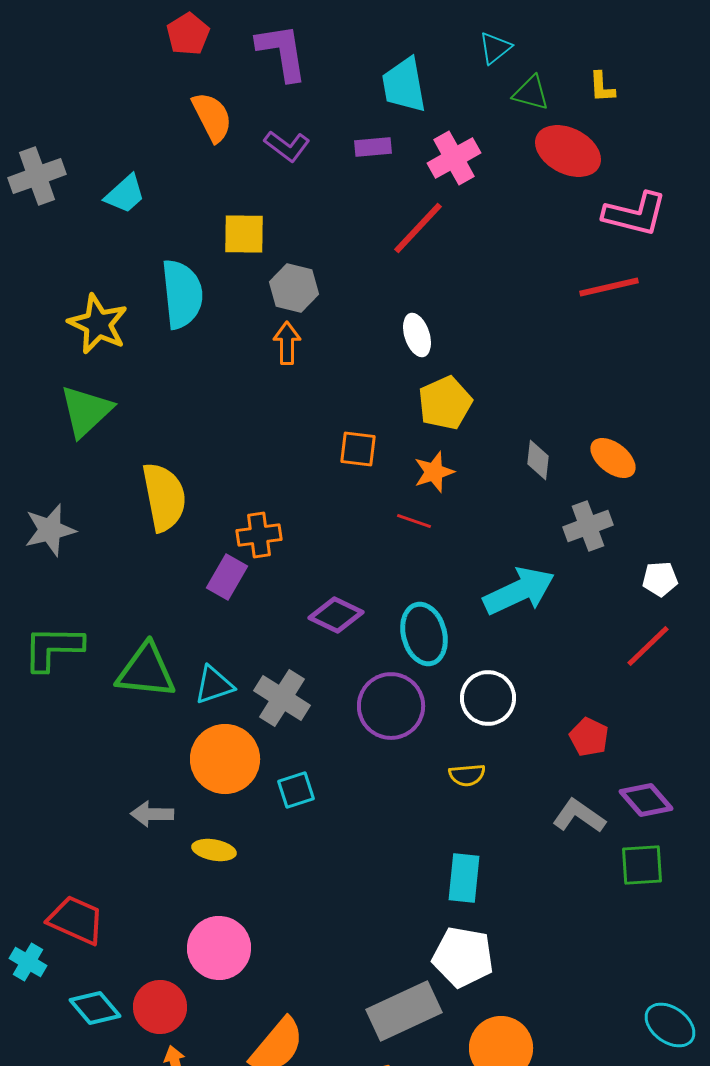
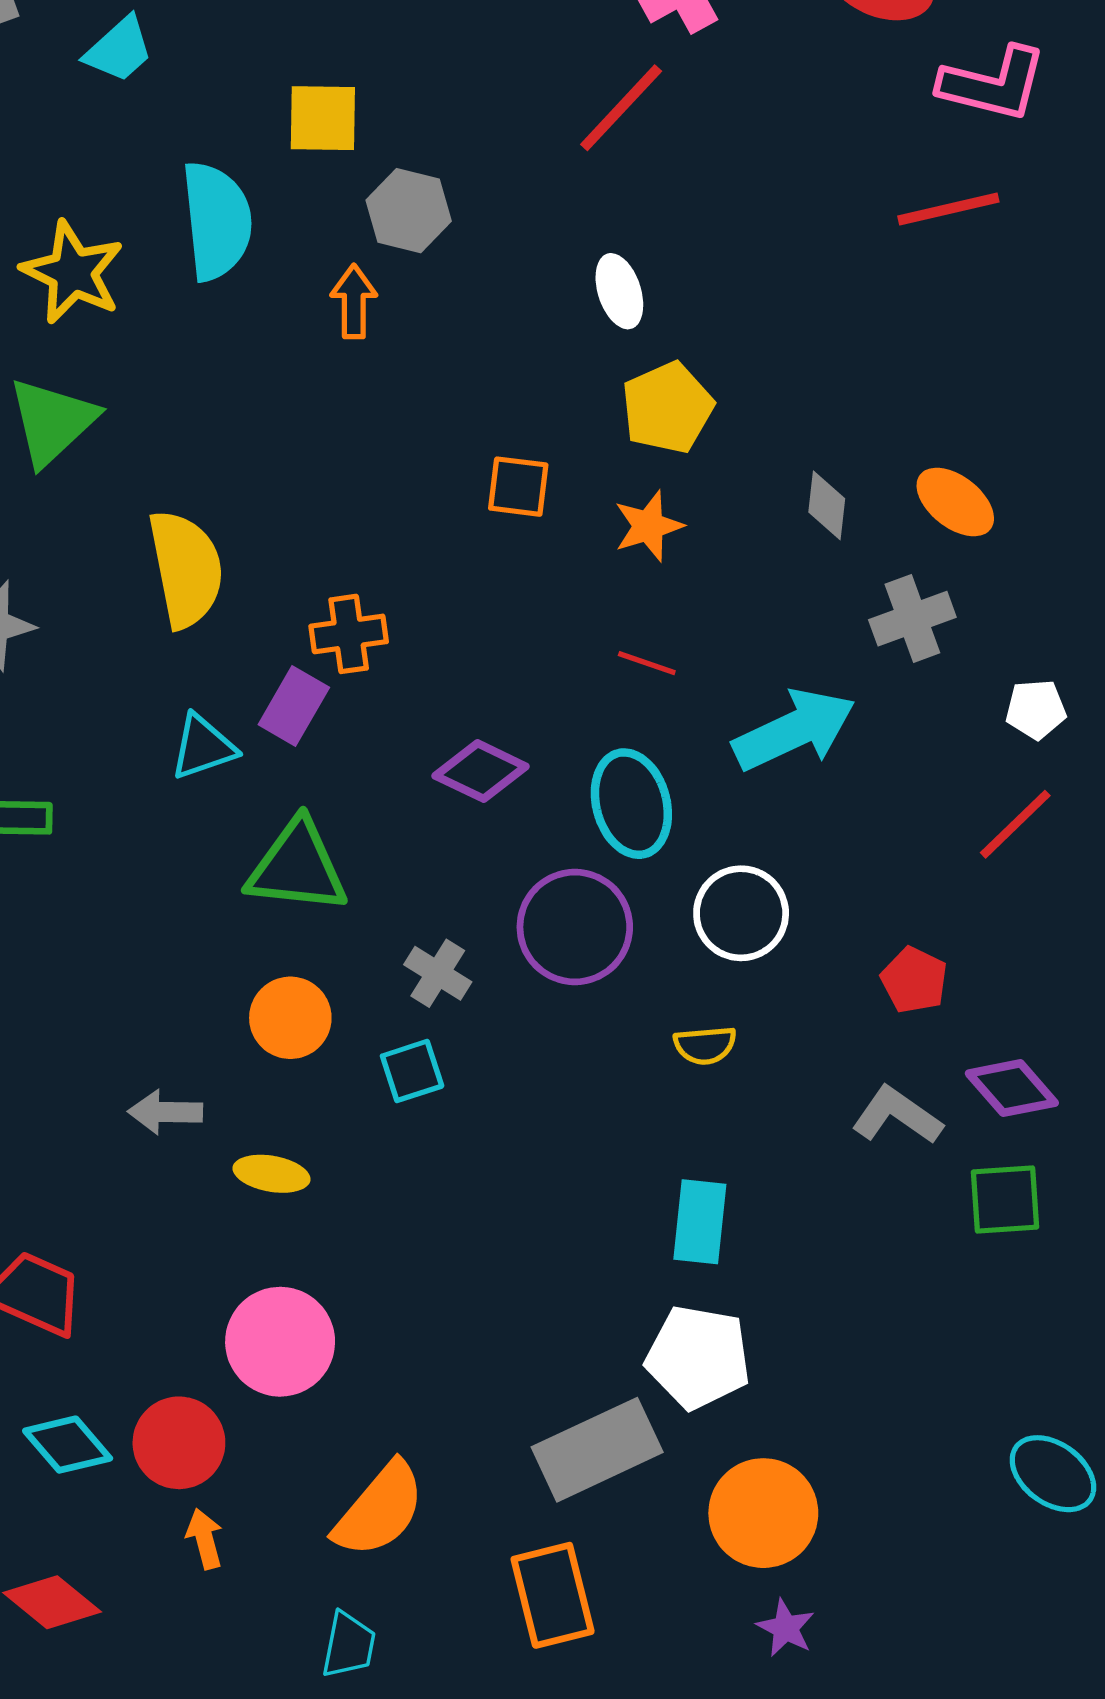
orange arrow: (287, 343) -> (354, 301), moved
red line: (414, 521) -> (647, 663), moved
green triangle: (146, 671) -> (297, 867), moved
cyan triangle: (214, 685) -> (203, 747), moved
gray cross: (282, 698) -> (438, 973), moved, size x0.7
orange circle: (225, 759) -> (290, 1018), size x0.7

